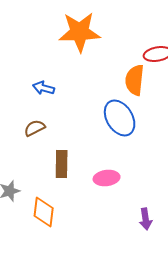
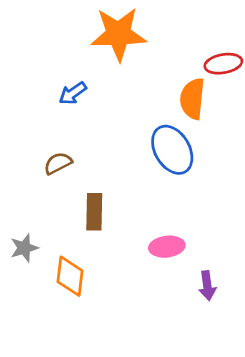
blue arrow: (44, 88) -> (73, 93), moved, turned -50
pink ellipse: (107, 178) -> (167, 247), moved

